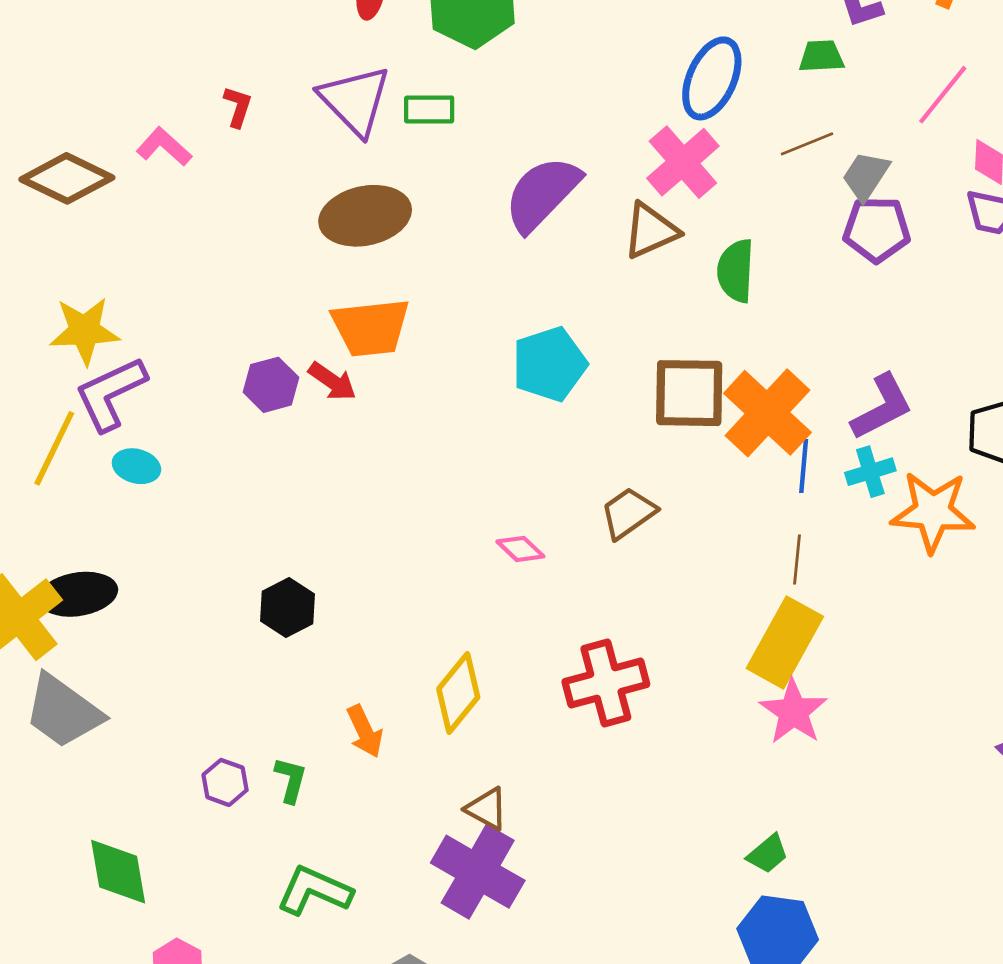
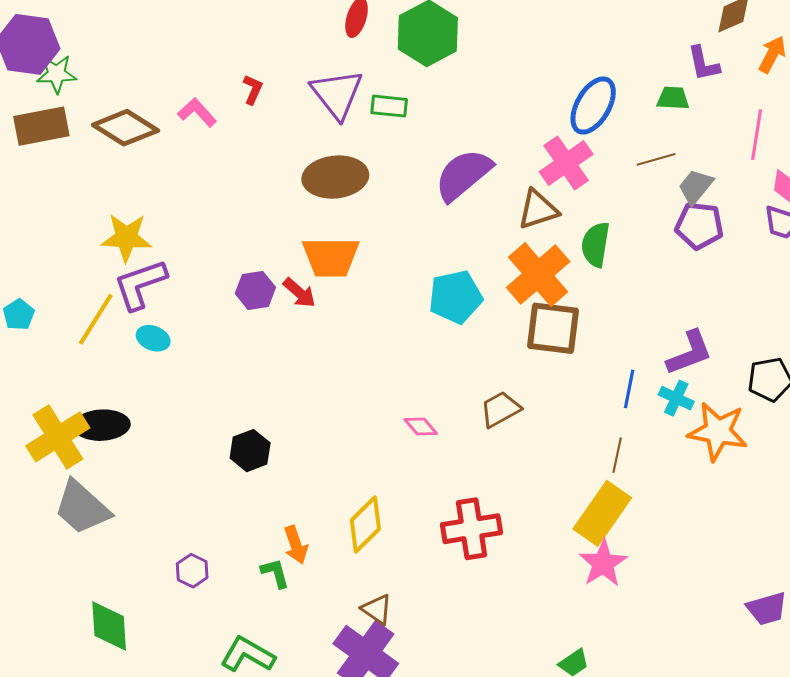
pink line: (943, 95) -> (757, 135), turned -36
orange cross: (767, 413) -> (538, 274), moved
cyan cross: (870, 472) -> (676, 398), turned 36
green L-shape: (291, 780) -> (275, 573), moved, turned -36

